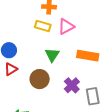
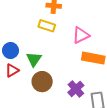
pink triangle: (66, 27) -> (81, 35), moved
green triangle: (52, 55) -> (34, 59), moved

